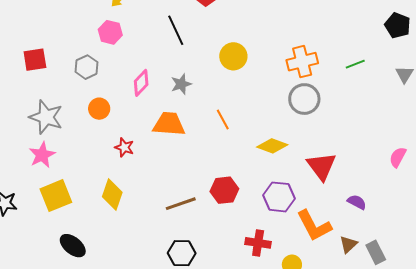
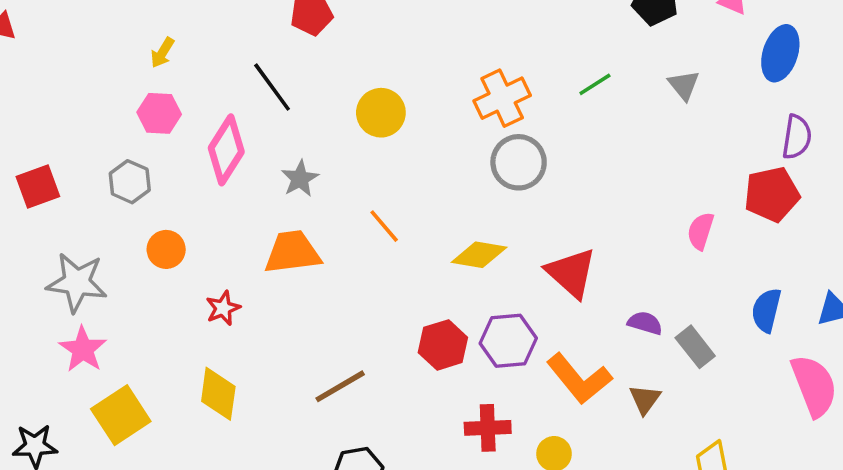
pink diamond: (141, 83) -> (226, 150), moved, size x1.4
red star: (124, 147) -> (223, 308), turned -30
red hexagon: (224, 190) -> (443, 345), moved
gray rectangle: (376, 252) -> (695, 347), moved

